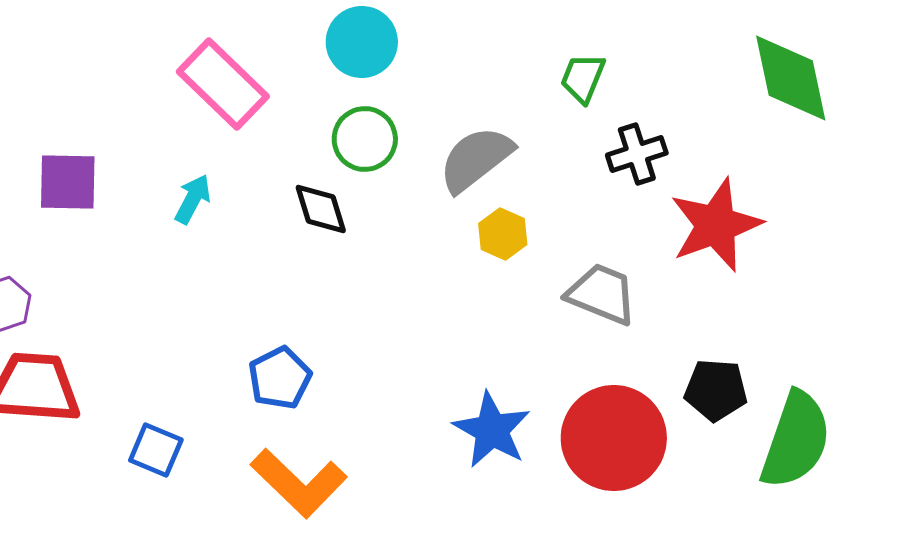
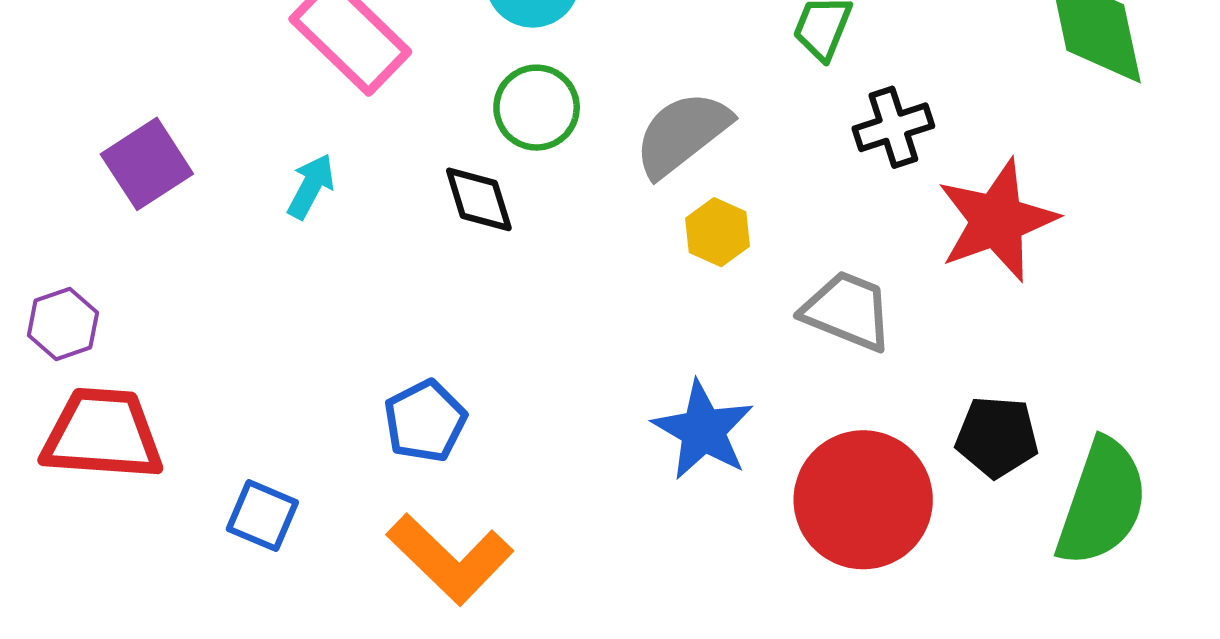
purple square: (68, 182) -> (147, 164), turned -34
blue star: (492, 430) -> (703, 430), moved

